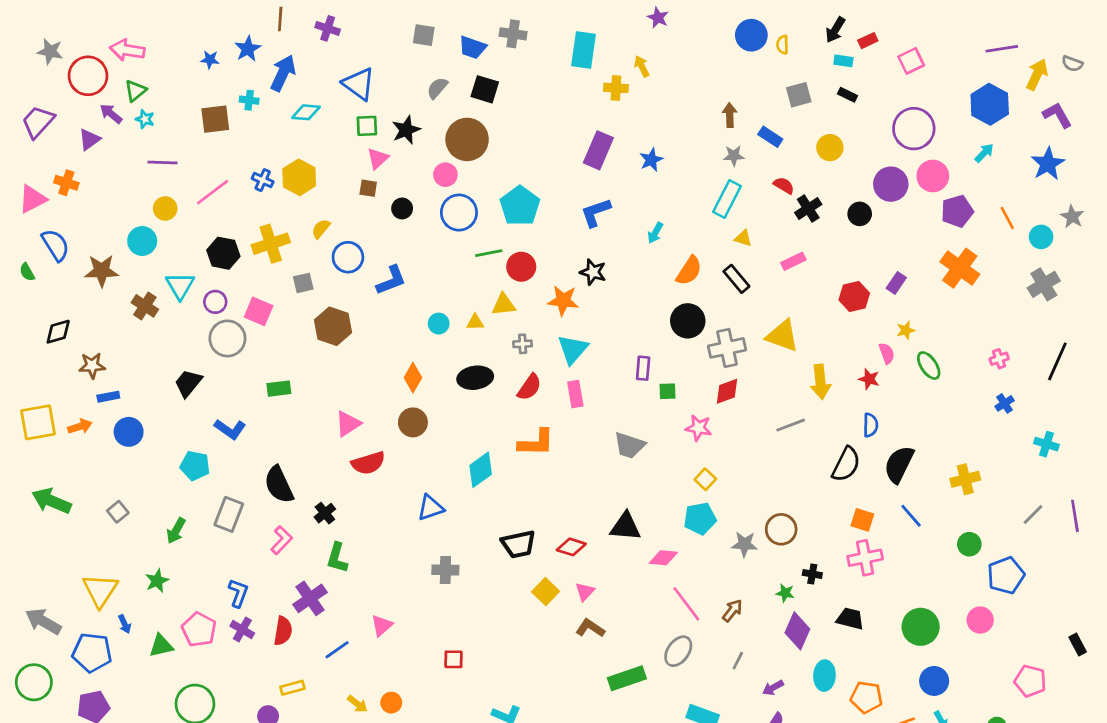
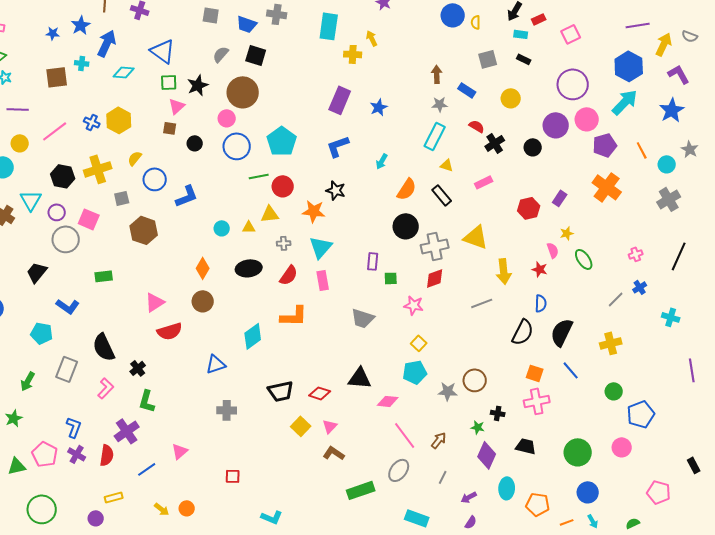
cyan arrow: (984, 153) -> (625, 102), size x1.8
gray line: (1033, 514) -> (616, 299), moved

